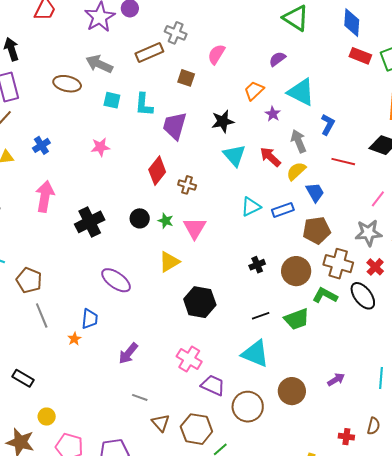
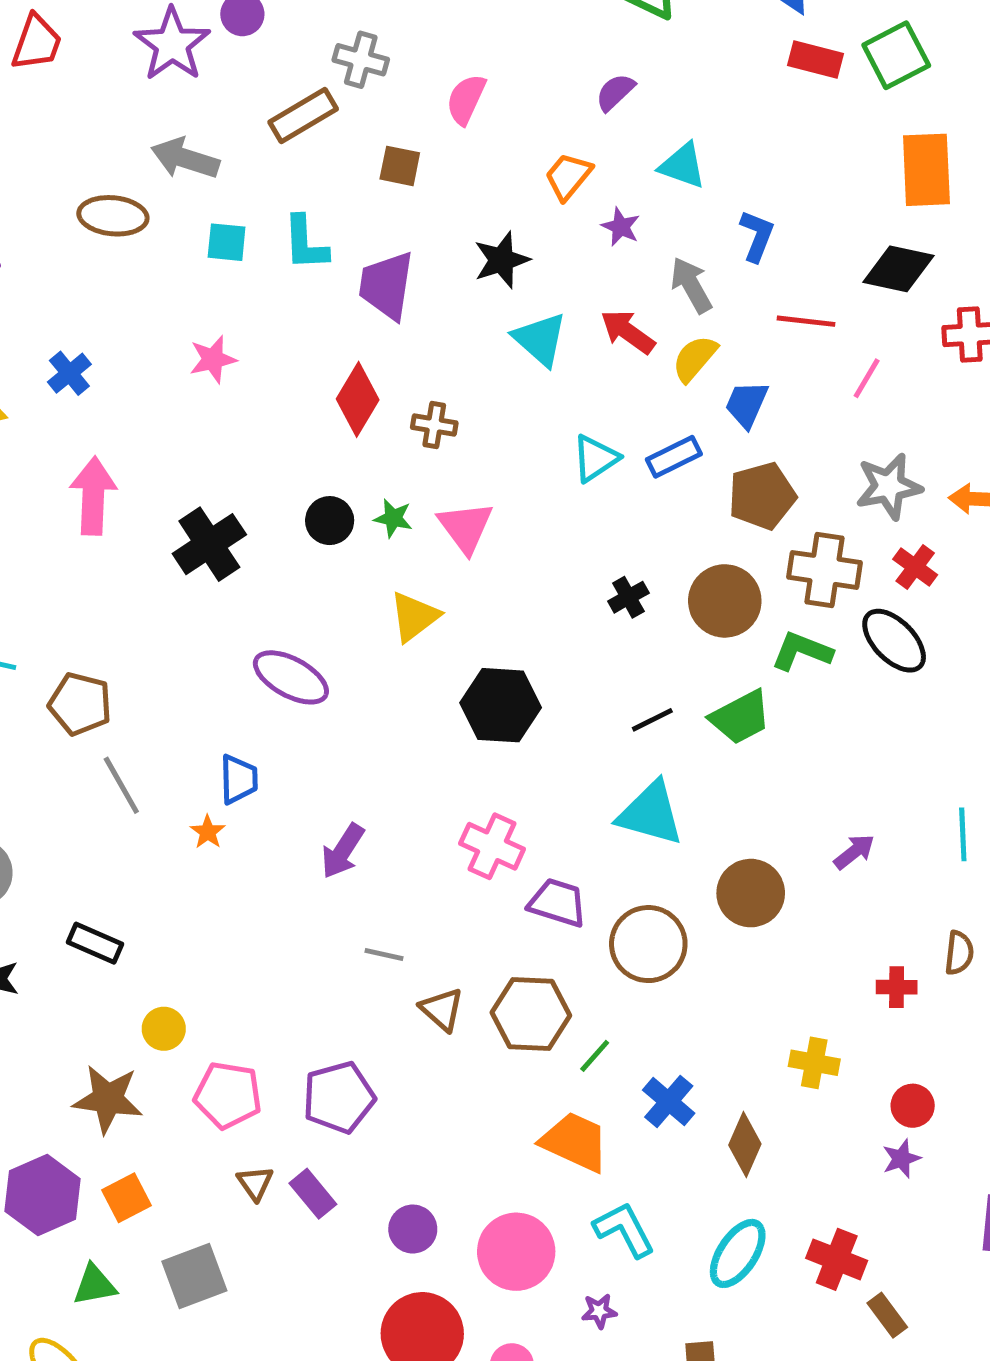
cyan triangle: (301, 92) -> (683, 166), size x0.7
blue trapezoid: (315, 192) -> (747, 404), turned -120
pink line: (378, 199) -> (867, 378), moved

